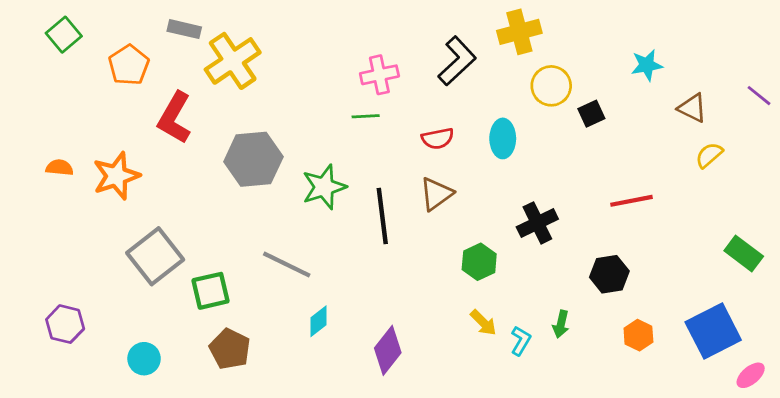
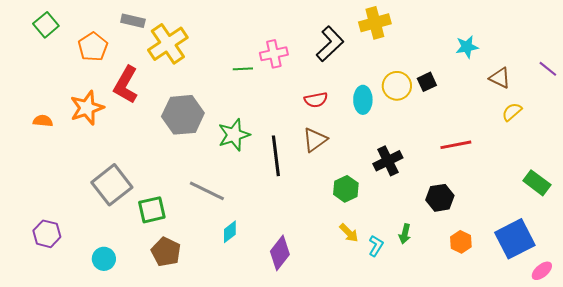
yellow circle: (551, 86) -> (397, 86), moved
green line: (366, 116) -> (243, 69), moved
orange star: (116, 176) -> (87, 108), moved

